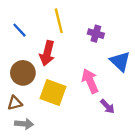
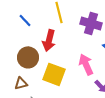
purple cross: (96, 34) -> (91, 23), size x1.5

